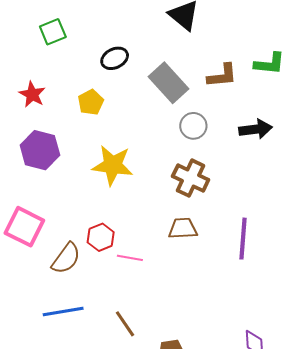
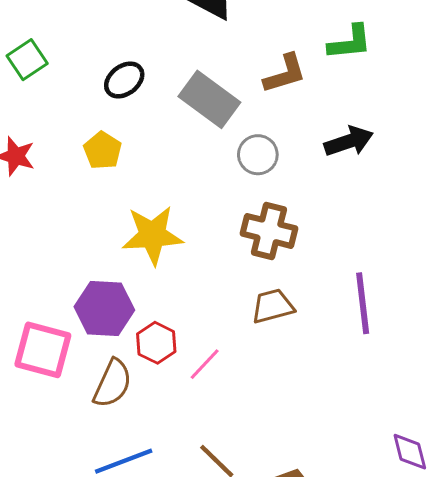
purple hexagon: (40, 150) -> (104, 308), moved
pink line: (130, 258) -> (205, 364), turned -45

